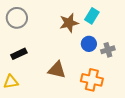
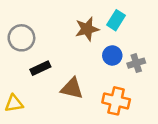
gray circle: (17, 18) -> (21, 38), moved
black rectangle: (19, 54) -> (40, 68), moved

